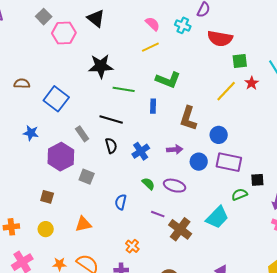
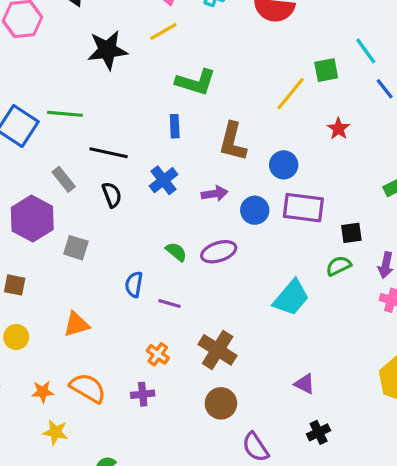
green square: (240, 61) -> (326, 70), moved
black star: (101, 66) -> (107, 50), moved
red star: (252, 83) -> (339, 129), moved
green line: (124, 89) -> (65, 114), moved
blue cross: (141, 151) -> (163, 180), moved
purple ellipse: (175, 186) -> (219, 252), turned -30
green semicircle: (239, 194) -> (339, 266), moved
purple line: (158, 214) -> (170, 303), moved
brown cross: (180, 229) -> (218, 350), moved

